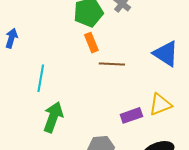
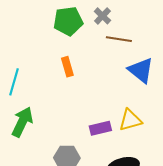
orange rectangle: (91, 43) -> (67, 67), moved
brown line: (112, 64) -> (119, 39), moved

